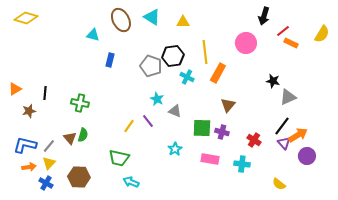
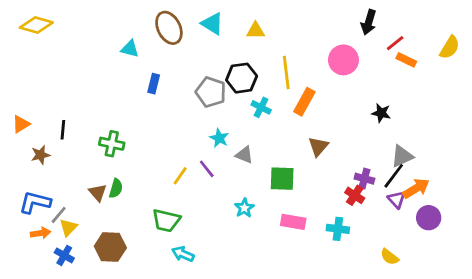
gray triangle: (288, 97) -> (402, 156), moved
purple cross: (222, 132) -> (364, 179), moved
gray line: (49, 146) -> (59, 215), moved

